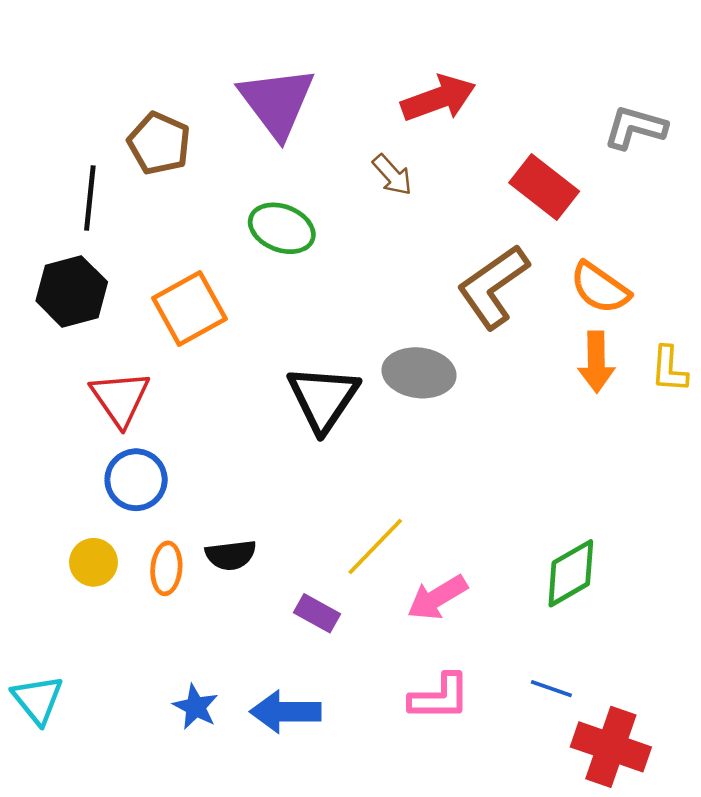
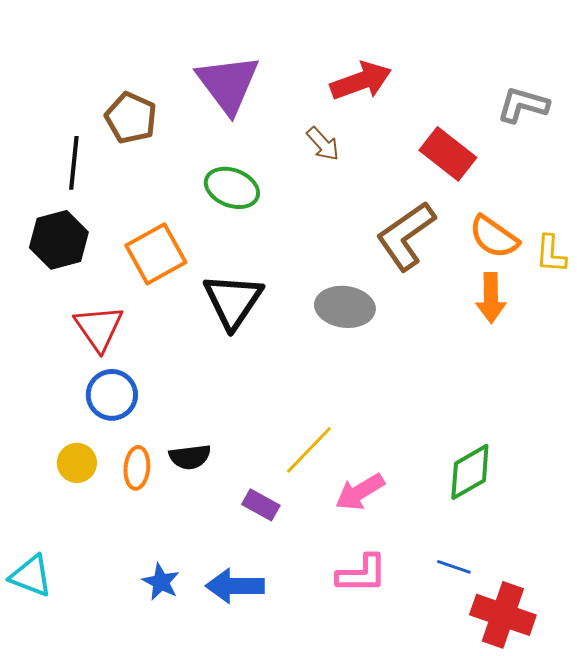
yellow L-shape: (669, 369) -> (551, 254), moved
black triangle: (323, 398) -> (233, 301), moved
cyan triangle: (38, 700) -> (31, 576), turned -30

